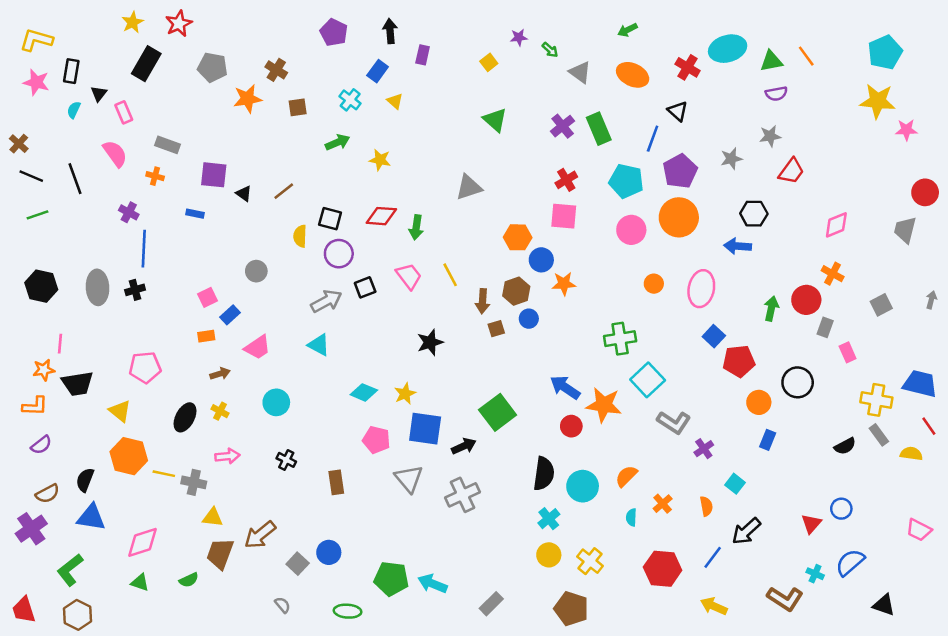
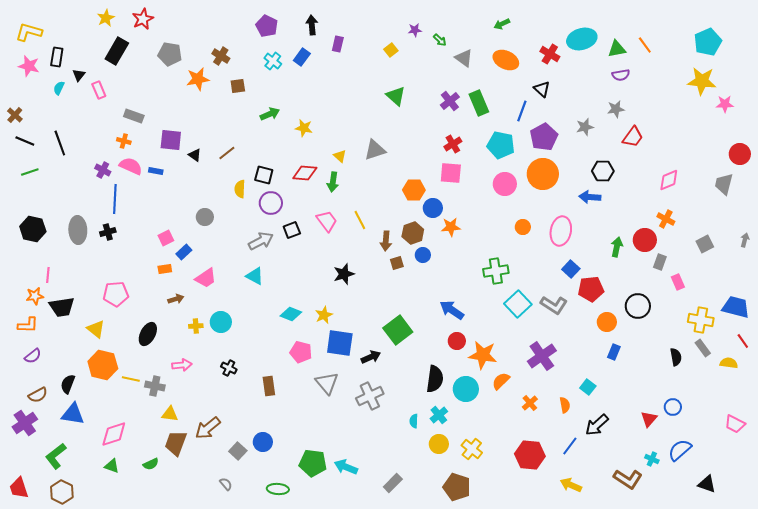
cyan cross: (350, 100) -> (273, 61), moved
yellow triangle: (395, 101) -> (340, 156), moved
pink semicircle: (115, 154) -> (131, 166), moved, turned -30
orange star: (604, 405) -> (483, 355), moved
yellow cross: (220, 411) -> (196, 326), moved, turned -32
gray L-shape: (674, 422) -> (554, 305), moved
black semicircle: (845, 446) -> (676, 357), turned -72
purple cross: (704, 449) -> (542, 356), moved, size x1.8
cyan semicircle: (631, 517) -> (414, 421), moved

